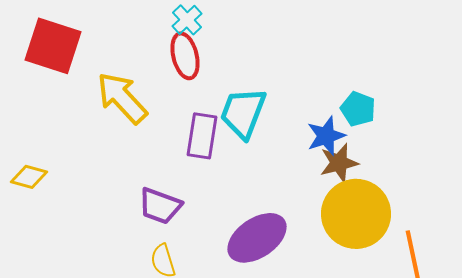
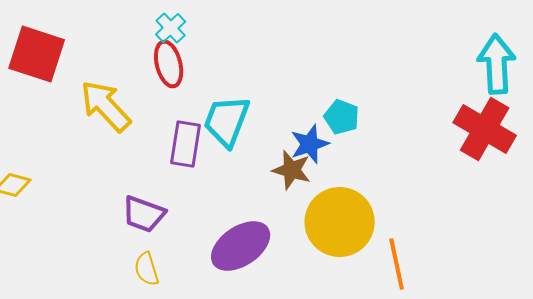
brown star: (339, 163) -> (292, 170), moved, turned 30

